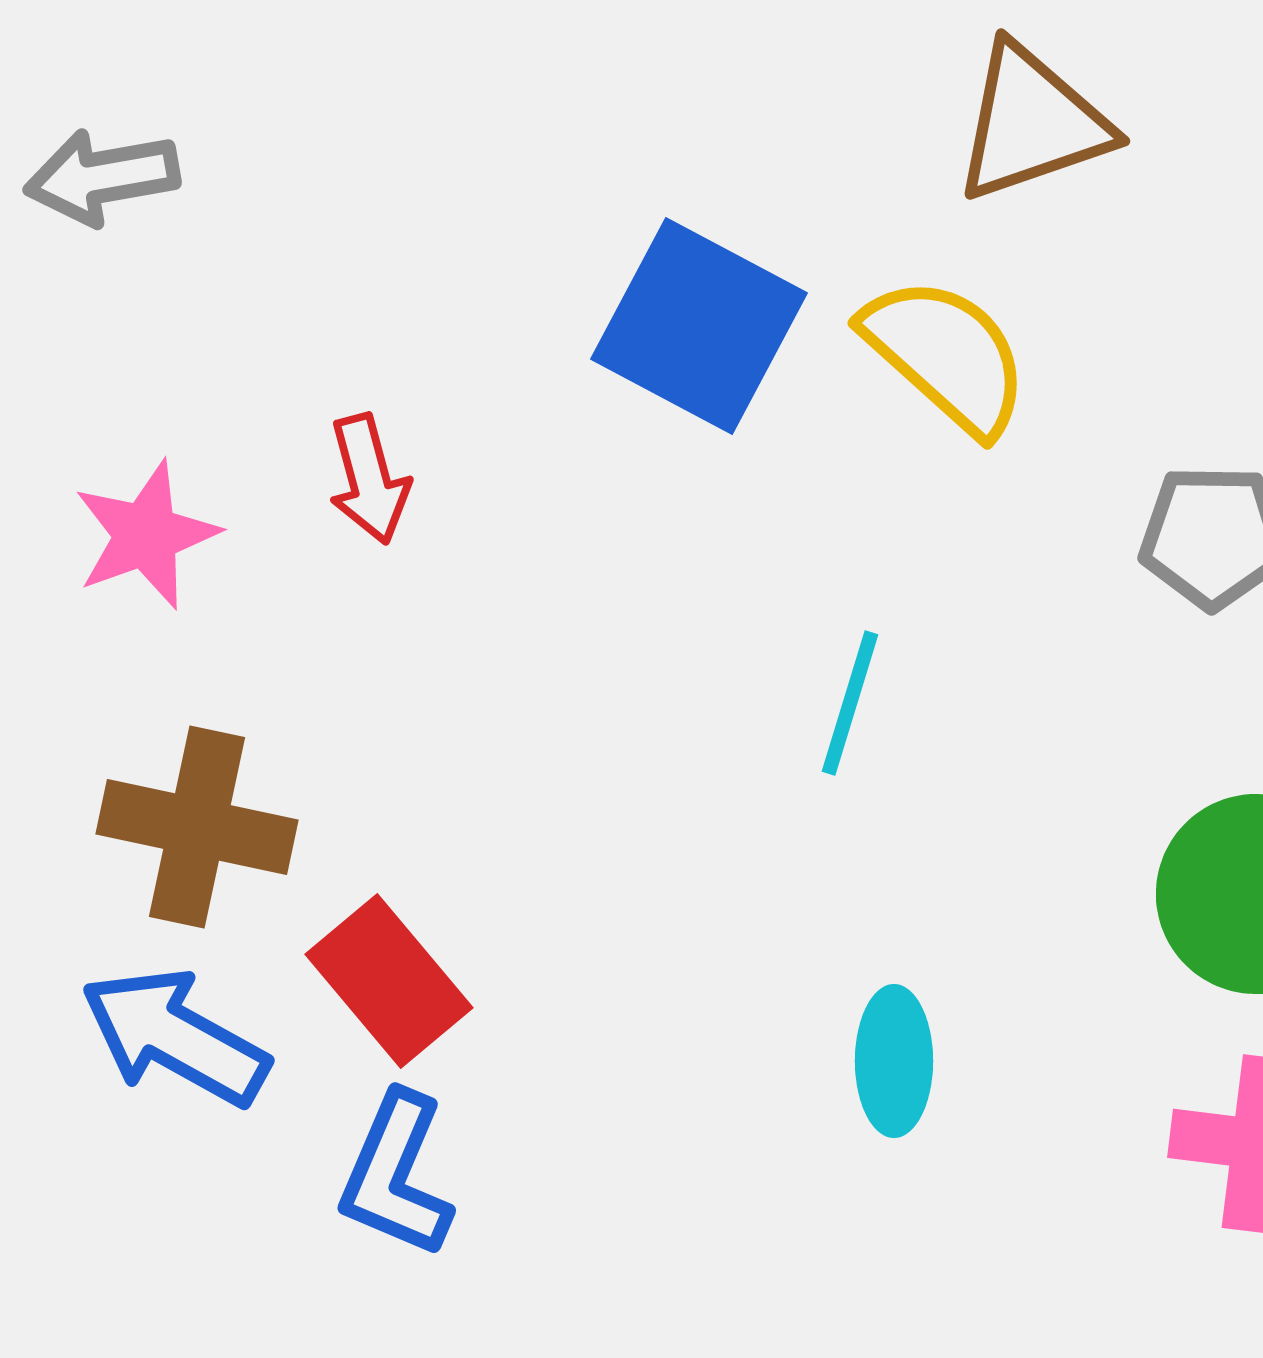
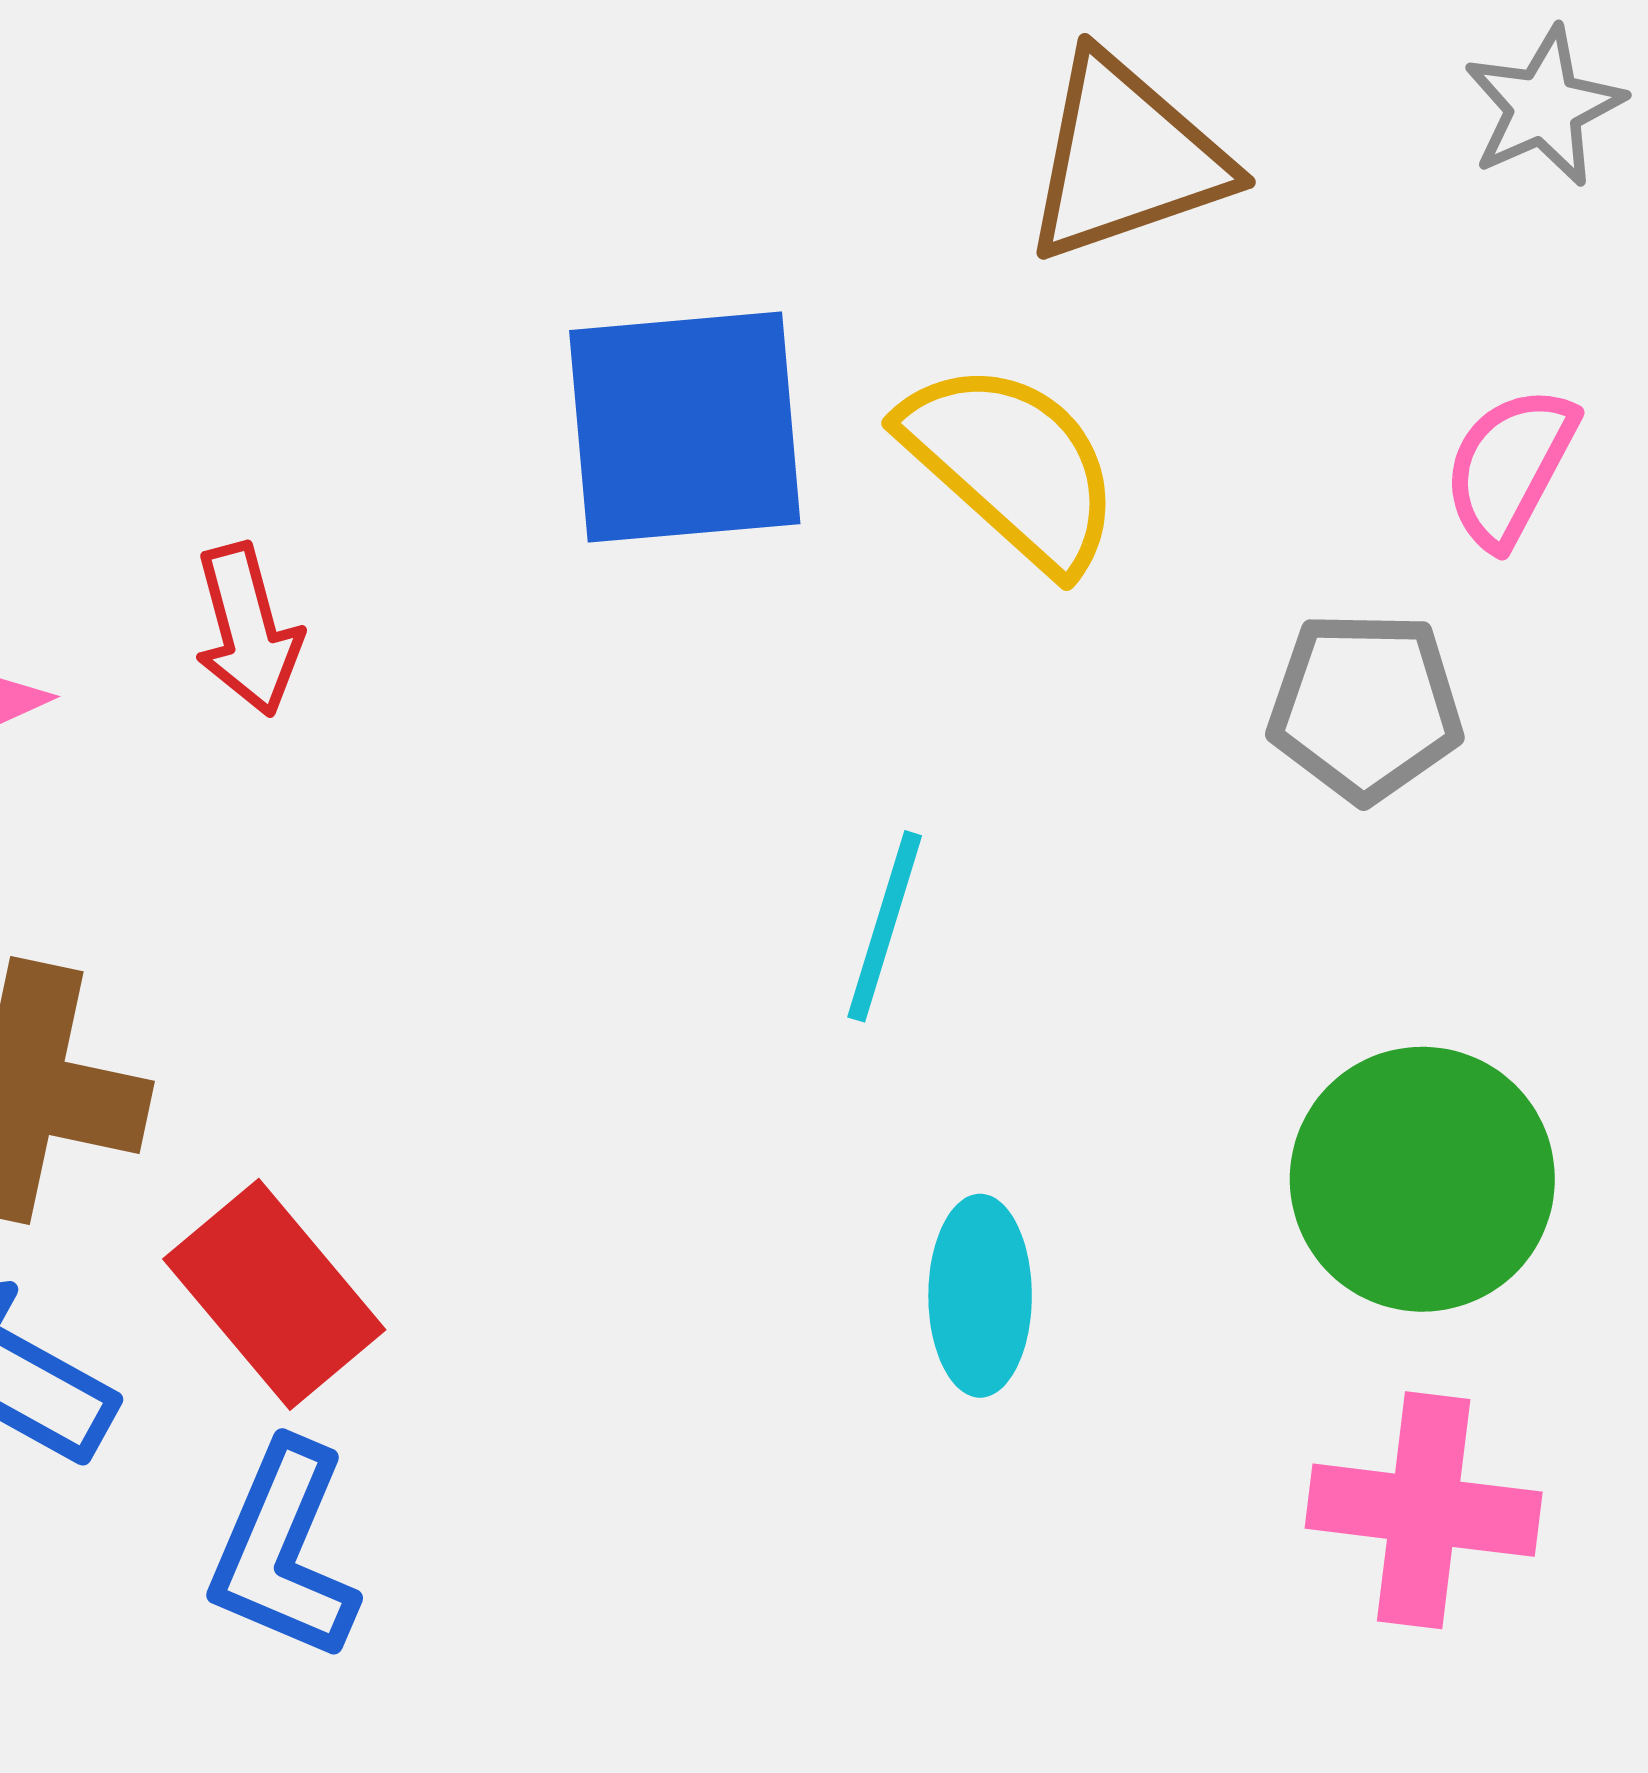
blue square: (699, 326) -> (685, 427), turned -33
cyan ellipse: (894, 1061) -> (980, 1296), moved

